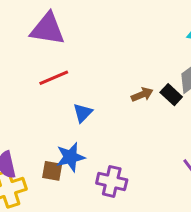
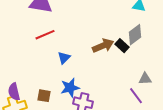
brown arrow: (142, 95) -> (103, 46), size x1.5
blue star: (71, 157) -> (70, 88), moved

